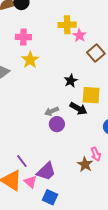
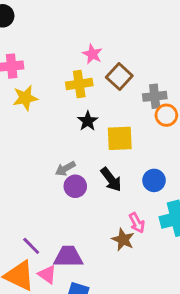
yellow cross: (67, 25) -> (79, 84), moved
yellow star: (30, 60) -> (25, 98), turned 30
black arrow: (78, 108) -> (111, 179), moved, turned 30
purple trapezoid: (46, 171) -> (68, 257), turned -130

